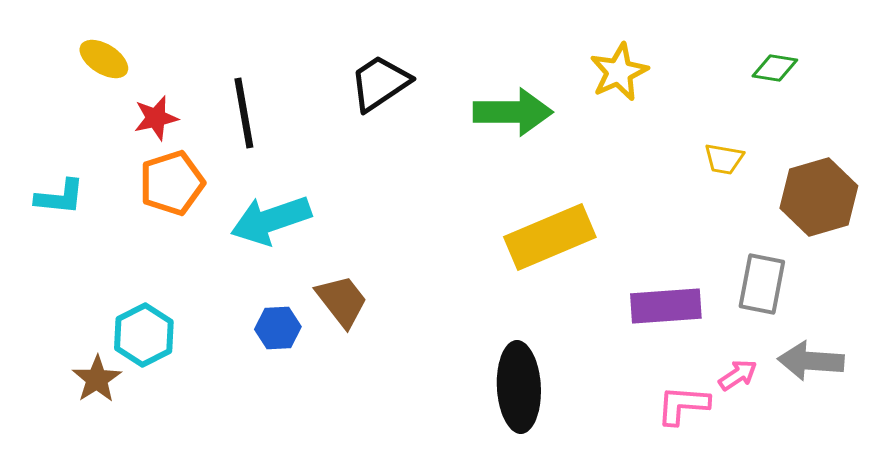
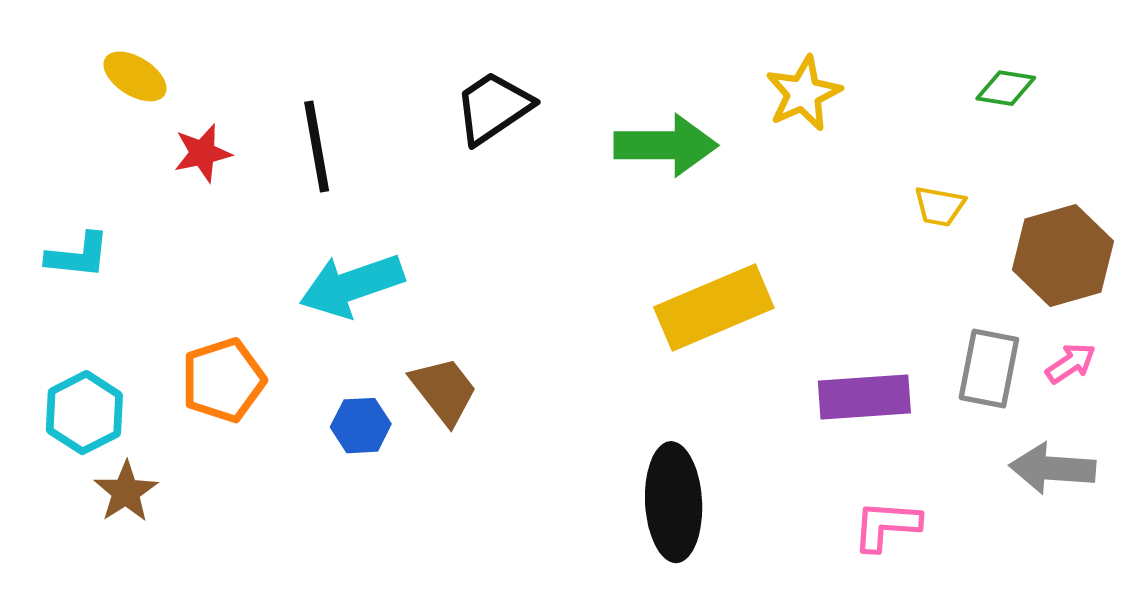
orange pentagon: (172, 183) -> (223, 380), moved
cyan hexagon: (144, 335) -> (84, 413), moved
pink arrow: (738, 375) -> (1071, 363), moved

